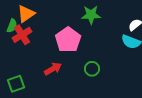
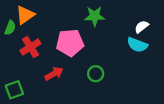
red cross: (22, 35) -> (30, 47), moved
pink pentagon: (68, 40) -> (70, 43), turned 30

